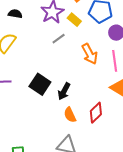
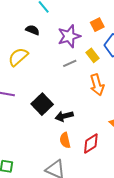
yellow rectangle: (74, 20) -> (93, 55), moved
black arrow: (64, 91) -> (64, 116), turned 36

